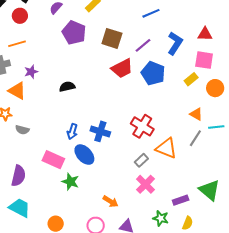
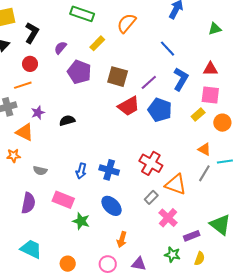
blue line: (151, 13) -> (168, 49), moved, turned 72
red circle: (20, 16) -> (30, 64), moved
black semicircle: (67, 87) -> (67, 121), moved
gray semicircle: (22, 130) -> (40, 171), moved
blue ellipse: (84, 155) -> (112, 206), moved
purple semicircle: (18, 176) -> (28, 203), moved
pink cross: (145, 184) -> (168, 218), moved
orange arrow: (111, 201) -> (122, 239), turned 77

